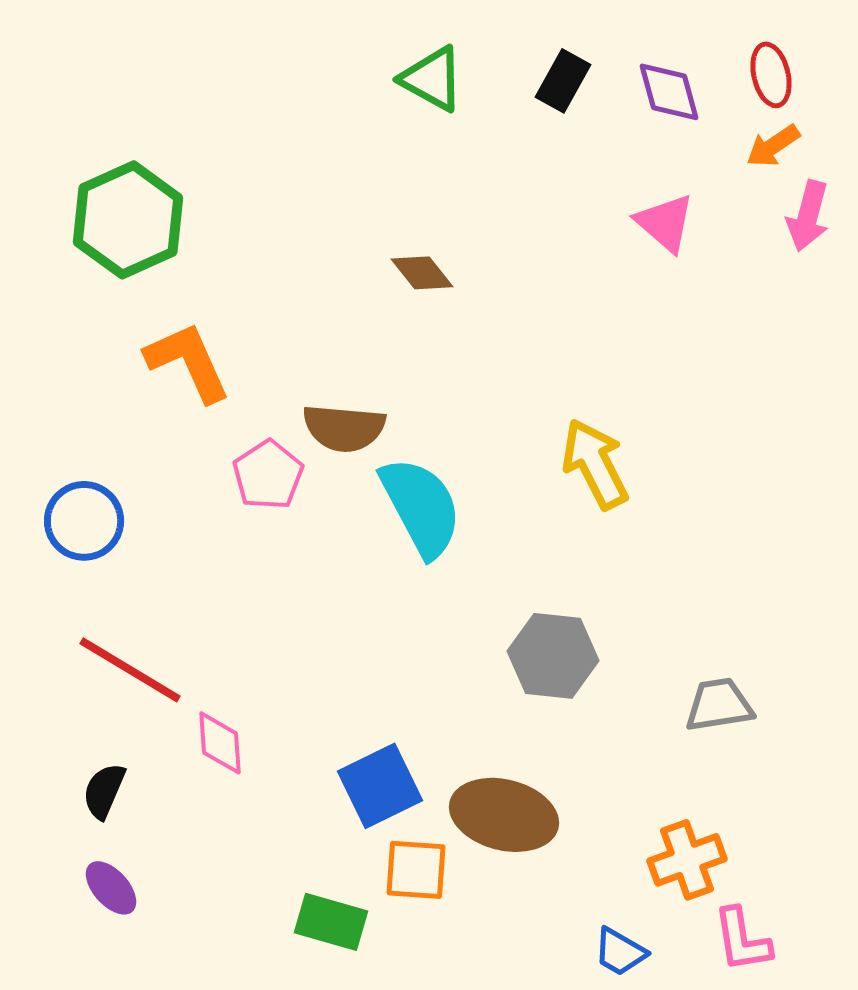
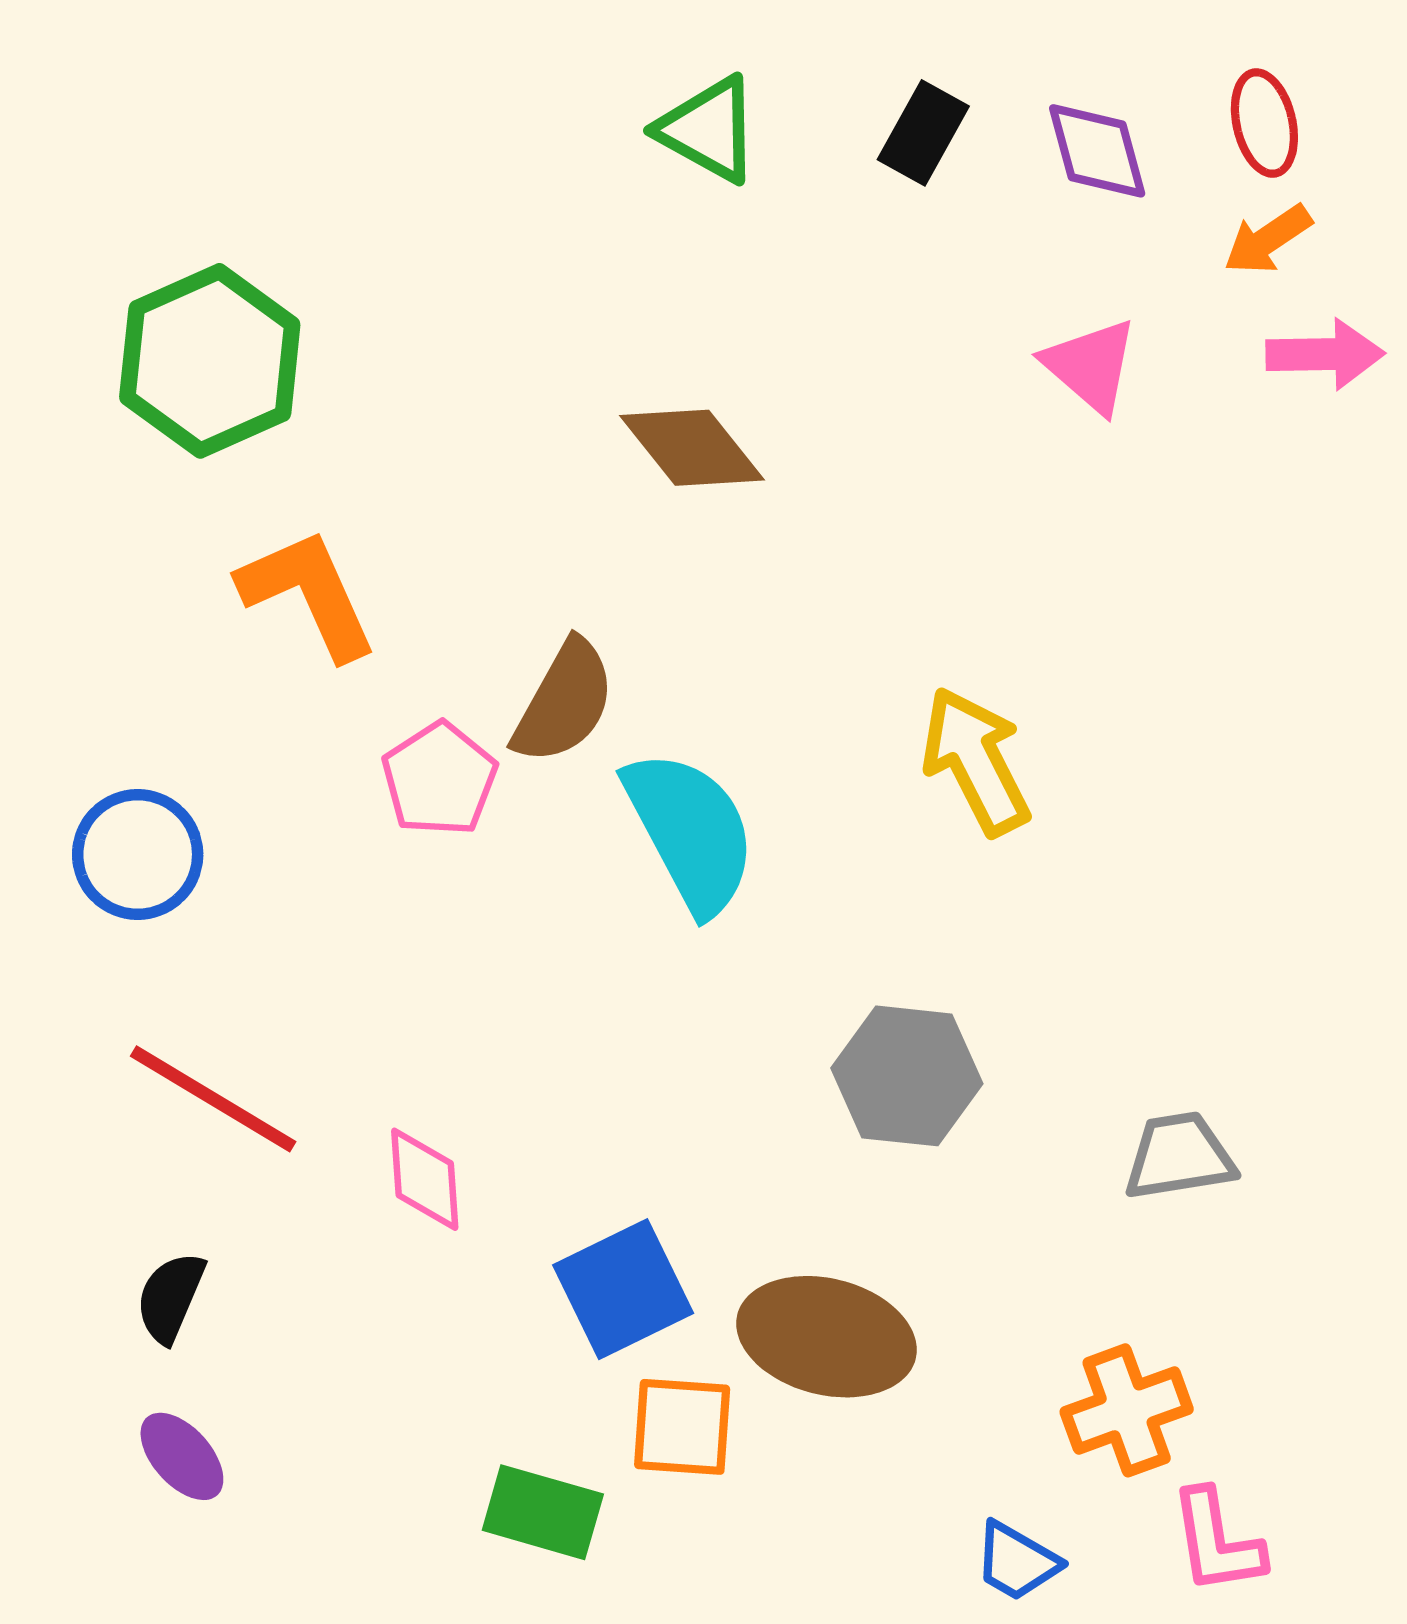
pink arrow: (808, 216) -> (1325, 354), turned -106
brown diamond: (422, 273) -> (692, 448), size x1.4
brown semicircle: (344, 428) -> (564, 702), turned -66
pink diamond: (220, 743) -> (425, 1179), moved

